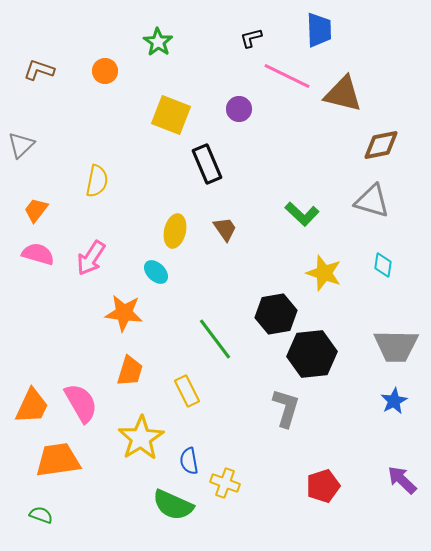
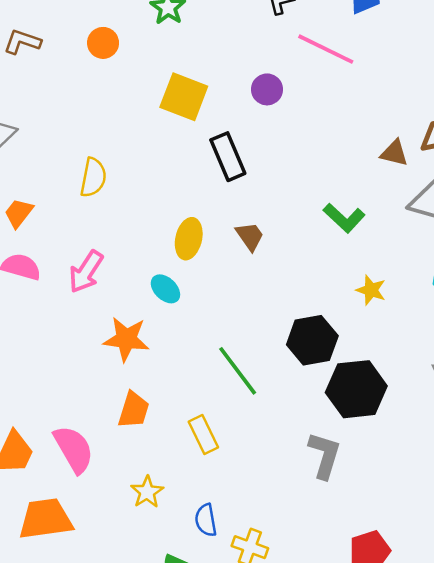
brown triangle: (343, 94) -> (394, 153), moved, size x0.6
yellow star: (324, 273) -> (371, 290), size x0.7
yellow star: (141, 438) -> (147, 492), size x0.6

